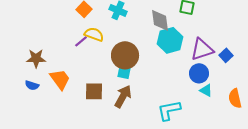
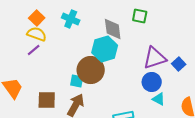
yellow semicircle: (94, 34) -> (37, 34), moved
cyan hexagon: (170, 40) -> (105, 49), moved
brown circle: (125, 55) -> (91, 70), moved

